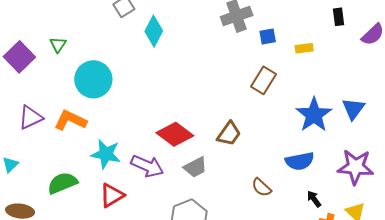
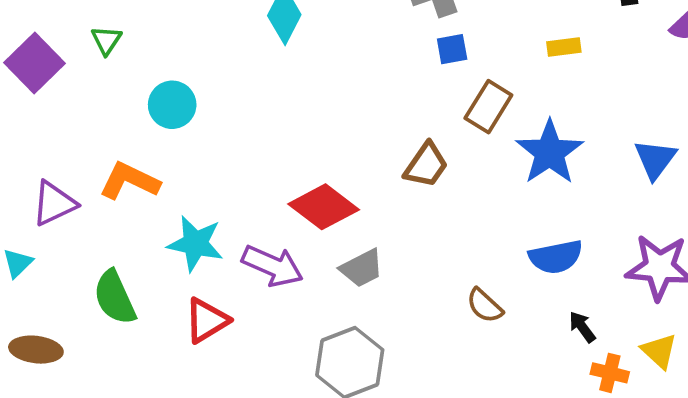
blue square: (268, 37) -> (452, 49), moved
cyan circle: (93, 79) -> (172, 105), size x0.7
blue star: (314, 115) -> (550, 152), moved
purple triangle: (31, 117) -> (54, 203), moved
brown trapezoid: (229, 134) -> (426, 165), moved
green semicircle: (62, 183) -> (115, 297), turned -92

